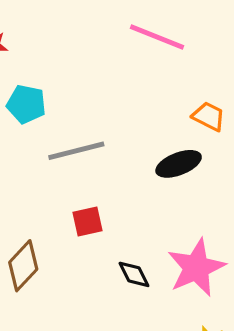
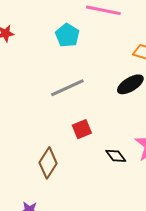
cyan pentagon: (26, 104) -> (67, 35), moved, turned 30

